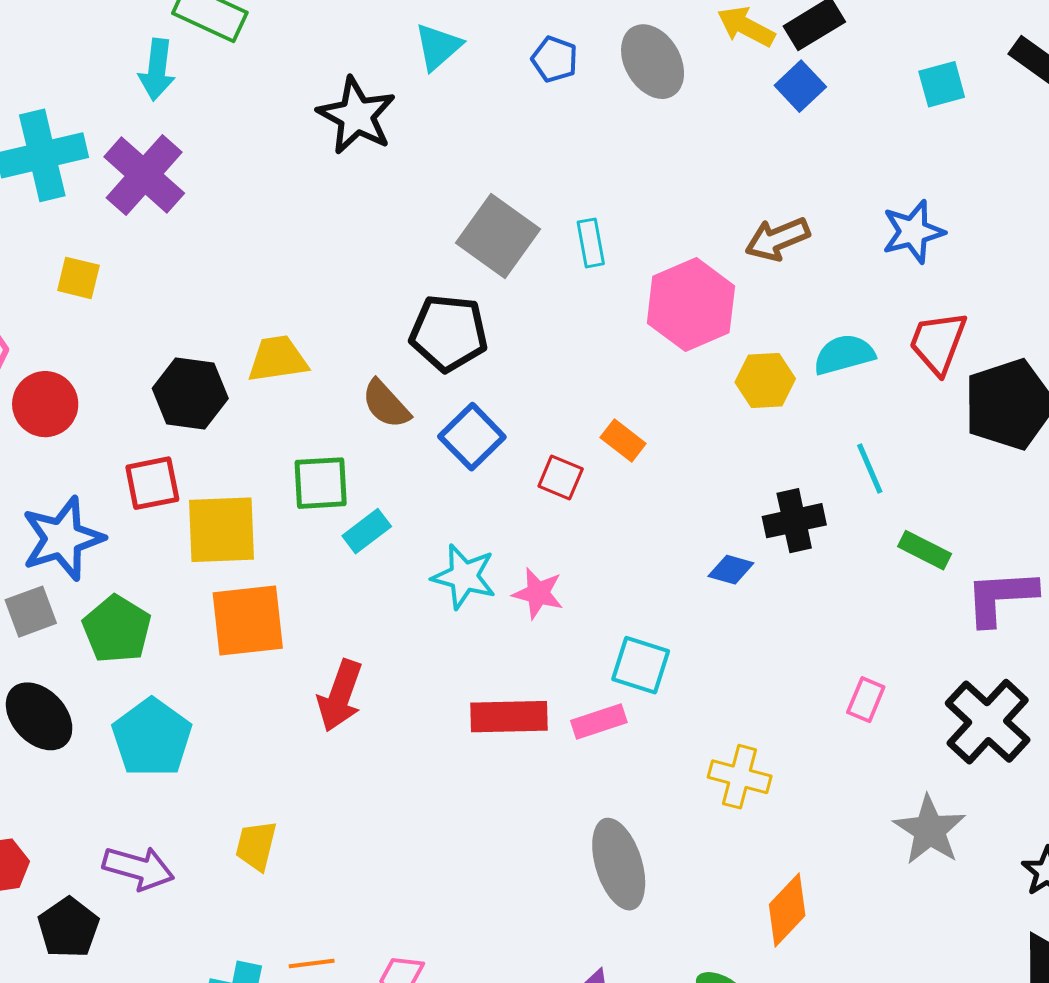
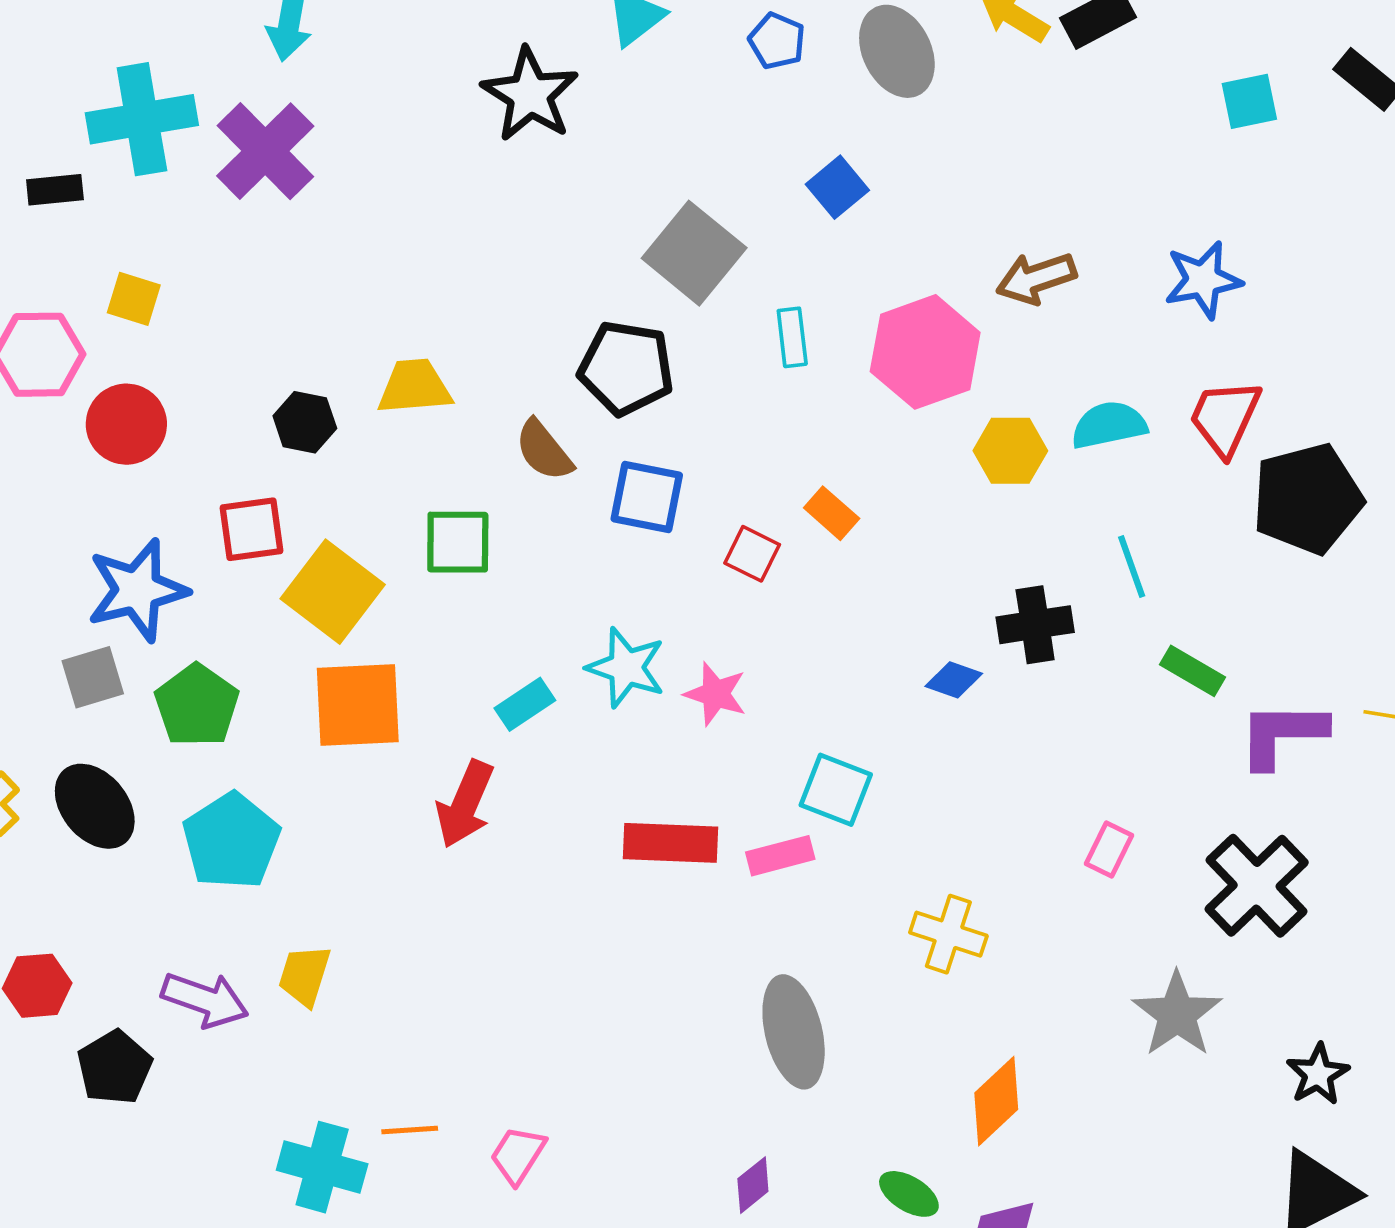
blue square: (800, 86) -> (837, 187), moved
cyan rectangle: (591, 243) -> (792, 337), moved
yellow square: (78, 278) -> (134, 299), moved
black hexagon: (190, 393) -> (305, 422), size x0.7
blue square: (472, 437) -> (647, 497), turned -38
yellow square: (221, 530) -> (333, 592), turned 36
cyan rectangle: (367, 531) -> (525, 704), moved
yellow trapezoid: (256, 846) -> (305, 975), moved

